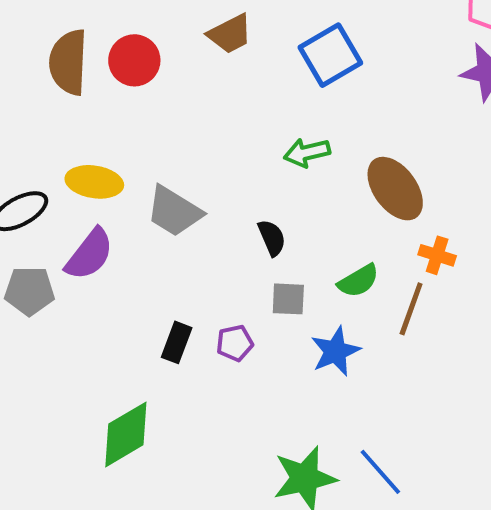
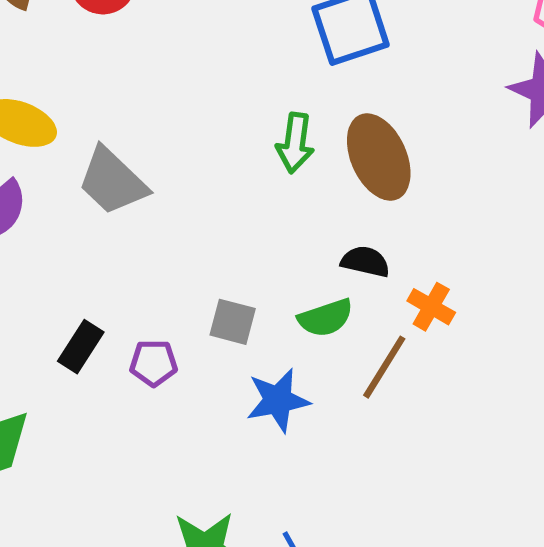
green arrow: (307, 153) -> (295, 143), turned -81
brown ellipse: (395, 189) -> (379, 157), moved
black semicircle: (272, 238) -> (365, 262), moved, turned -66

